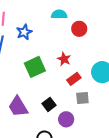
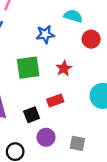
blue star: (24, 32) -> (45, 34), moved
red rectangle: (74, 79) -> (55, 100), moved
gray square: (82, 98) -> (77, 143), moved

